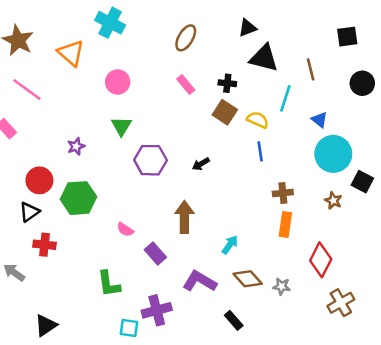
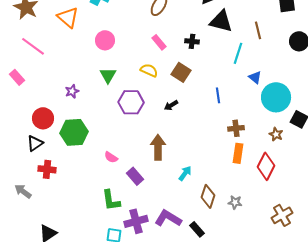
brown square: (225, 112) -> (181, 72), moved
yellow semicircle: (258, 120) -> (149, 70), moved
blue triangle: (319, 120) -> (255, 77), moved
cyan arrow: (230, 245) -> (185, 173), moved
red diamond: (321, 260) -> (266, 166), moved
brown diamond: (248, 279) -> (208, 196), turned 60
purple L-shape: (200, 281) -> (168, 218), moved
green L-shape: (109, 284) -> (111, 200), moved

